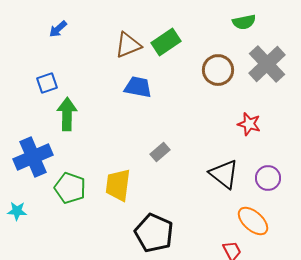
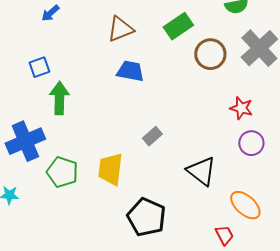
green rectangle: (166, 42) -> (178, 26), moved
black triangle: (224, 174) -> (201, 171), moved
purple circle: (268, 178) -> (251, 143), moved

